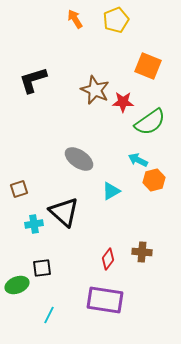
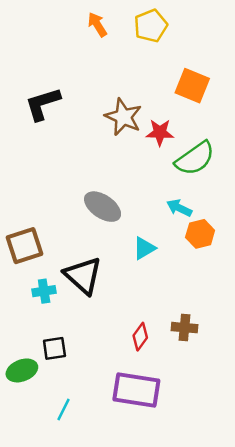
brown square: (19, 189) -> (24, 246), size x1.6

